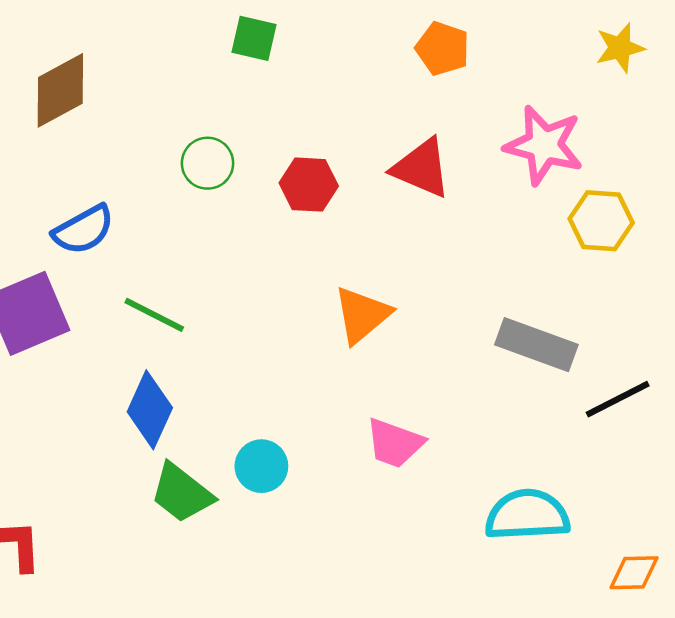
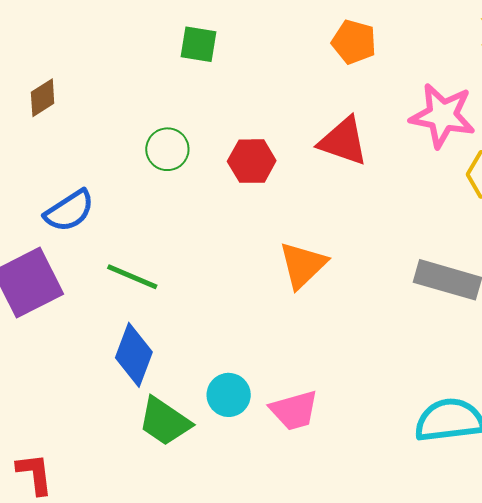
brown diamond: (60, 90) -> (43, 98), size x0.6
pink trapezoid: (395, 443) -> (294, 410), moved, turned -32

